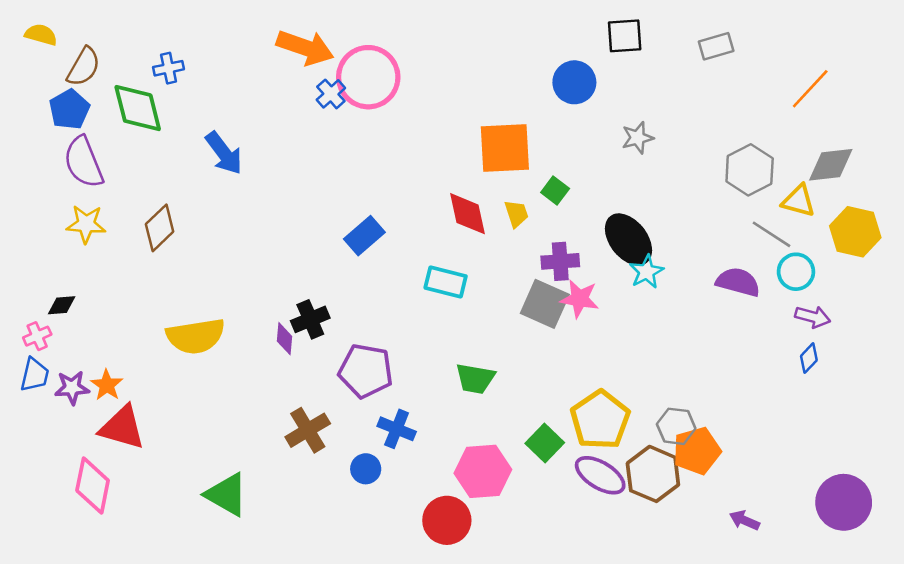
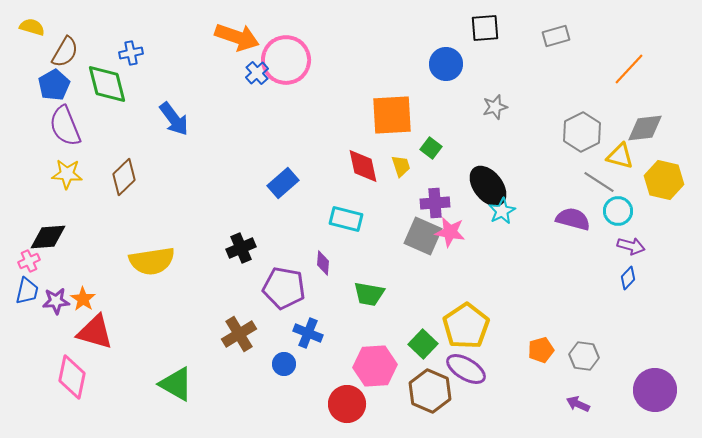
black diamond: (62, 305) -> (48, 237), size x1.6
purple diamond: (285, 339) -> (323, 263), moved
gray hexagon: (676, 426) -> (584, 356), moved
orange pentagon: (697, 451) -> (541, 350), size x0.7
brown hexagon: (653, 474) -> (430, 391), moved

